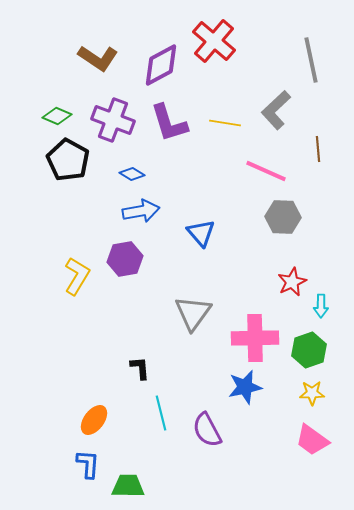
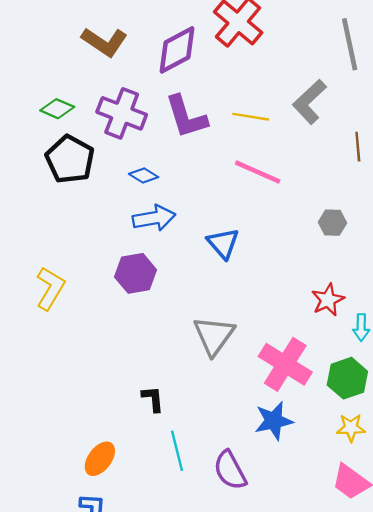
pink line: (266, 171) -> (258, 172), moved
gray hexagon: (283, 217) -> (332, 223), moved, size x0.7
yellow L-shape: (77, 276) -> (50, 288), moved
pink cross: (255, 338) -> (285, 364), turned 33

